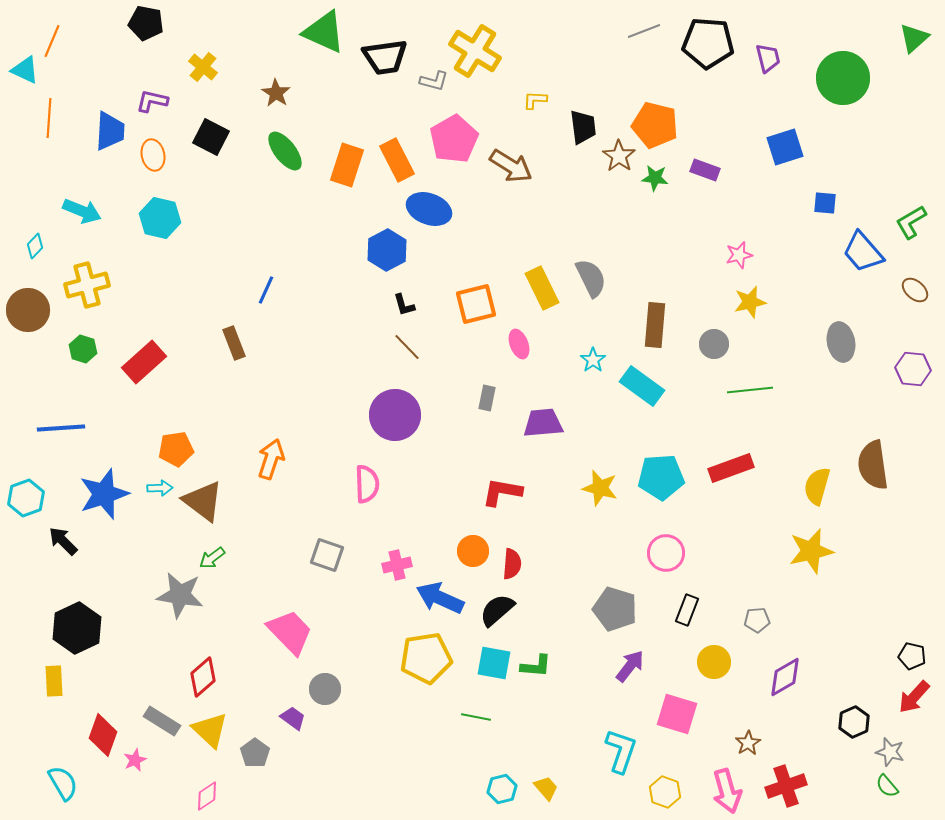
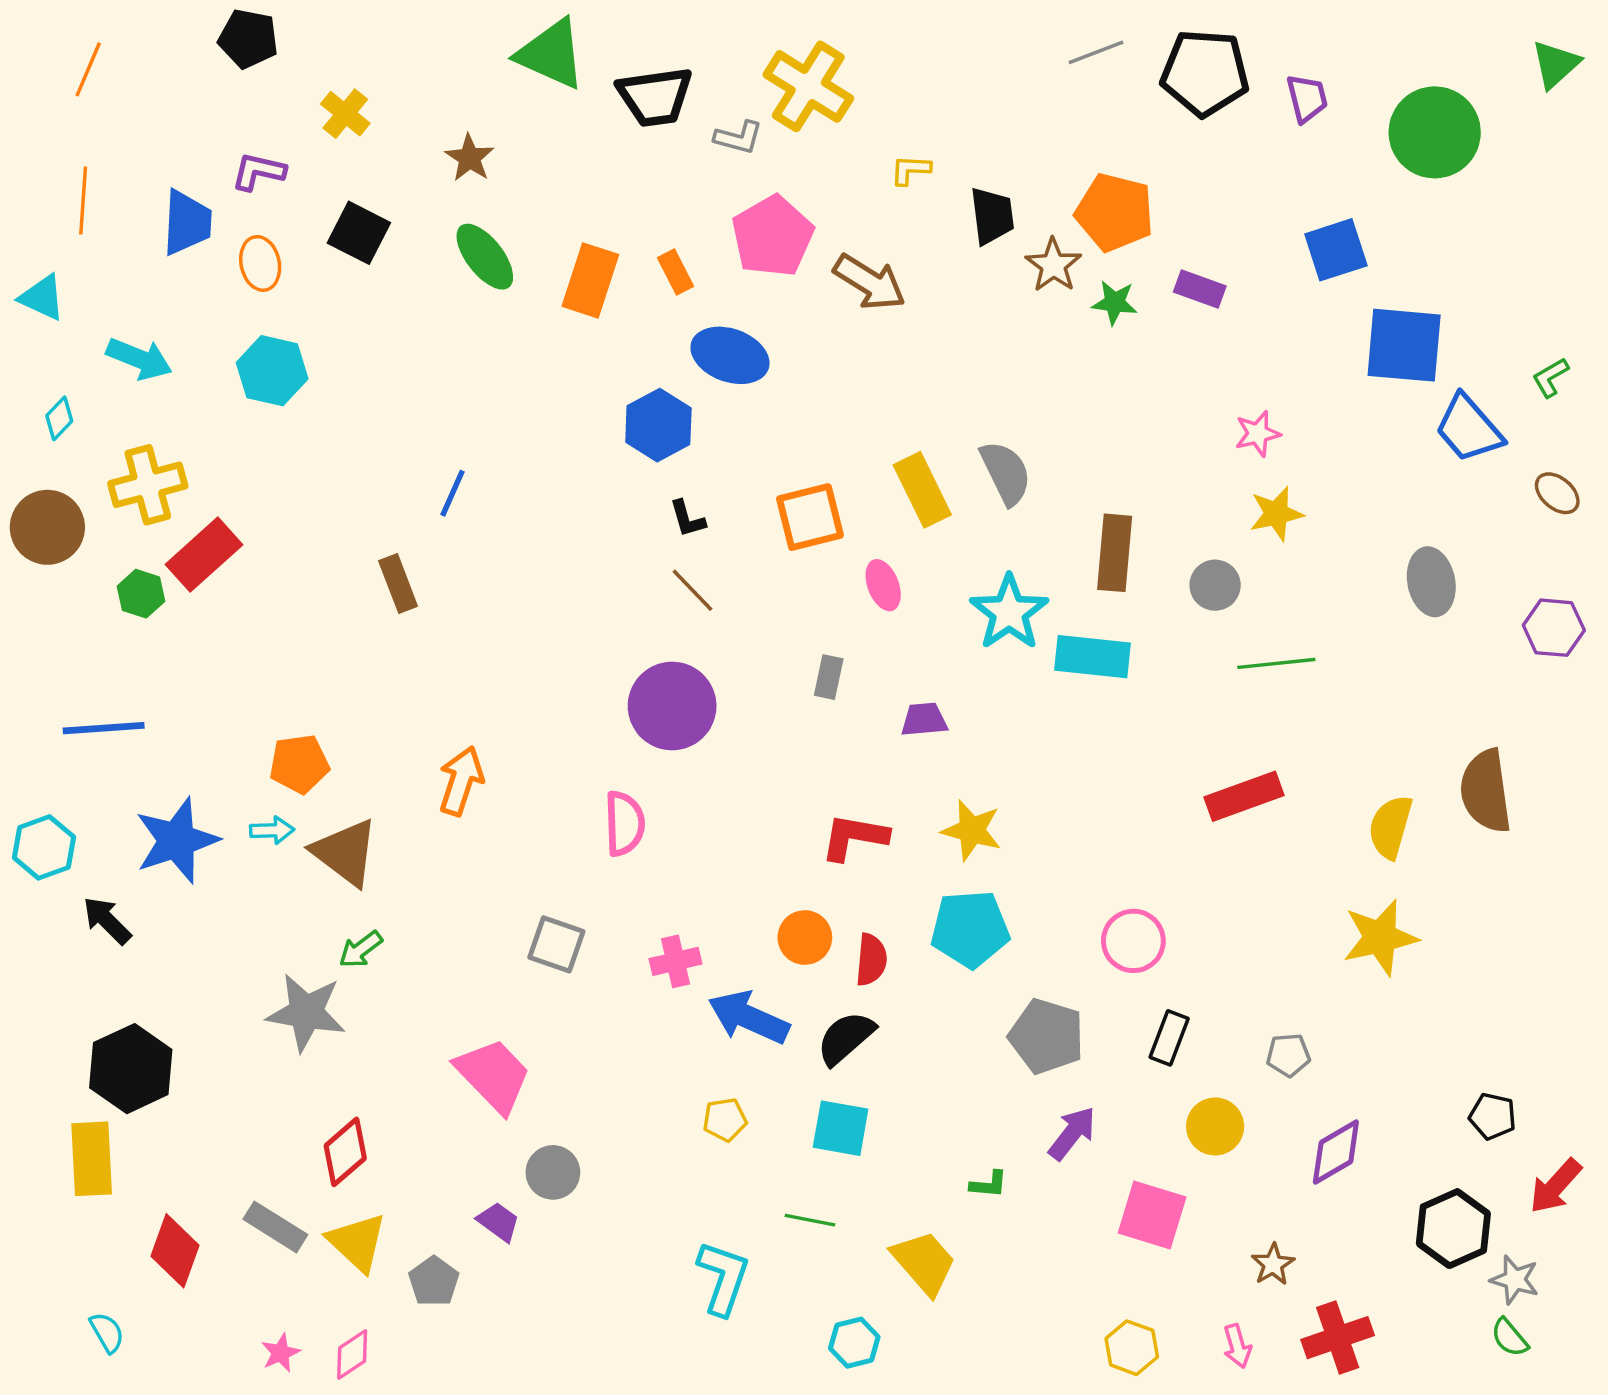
cyan triangle: (25, 70) -> (42, 297), moved
orange rectangle: (397, 160) -> (675, 272), size x0.6
blue square: (825, 203) -> (1404, 345), size x2.0
green L-shape: (911, 222) -> (1550, 377), size x0.7
cyan star: (593, 360) -> (1009, 612), size x1.8
red rectangle: (144, 362) -> (204, 555), moved
cyan rectangle: (642, 386) -> (1093, 657), turned -30
purple trapezoid: (543, 423) -> (924, 720), size x0.7
cyan pentagon: (661, 477) -> (970, 929), moved
yellow star: (600, 488) -> (972, 830), moved
black pentagon: (912, 656) -> (1493, 1116), moved
yellow pentagon: (426, 658) -> (725, 1120), size x0.5
green L-shape: (536, 666) -> (989, 1184), moved, size x0.7
yellow rectangle: (54, 681) -> (92, 1159), size x1.4
black hexagon: (854, 722) -> (1453, 1229), size x1.4
cyan L-shape: (621, 751) -> (723, 1278), moved
pink star: (135, 760) -> (281, 1353), moved
cyan semicircle: (63, 783) -> (107, 1332), size x0.7
yellow trapezoid: (546, 788) -> (924, 1263), moved, size x1.6
pink arrow: (727, 791) -> (1237, 1346), size x0.6

